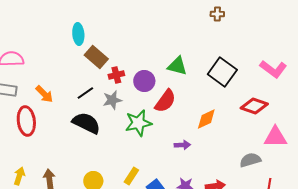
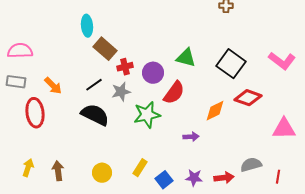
red diamond: (254, 106) -> (248, 98), moved
gray semicircle: (250, 160) -> (251, 165), moved

